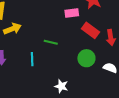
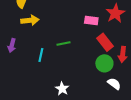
green line: (51, 42) -> (63, 43), turned -40
green circle: (86, 58) -> (104, 63), moved

